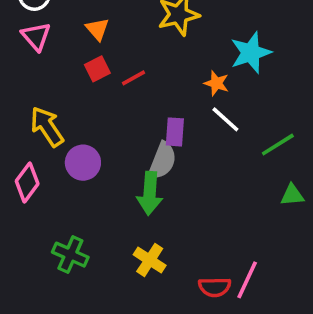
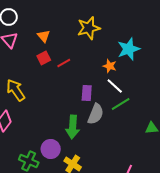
green line: (278, 145) -> (121, 104), moved
gray semicircle: (162, 161) -> (96, 114), moved
purple circle: (83, 163) -> (51, 149), moved

